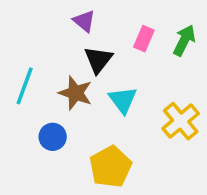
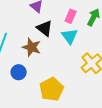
black triangle: (98, 60) -> (45, 28), turned -30
cyan triangle: (123, 100) -> (70, 36), moved

